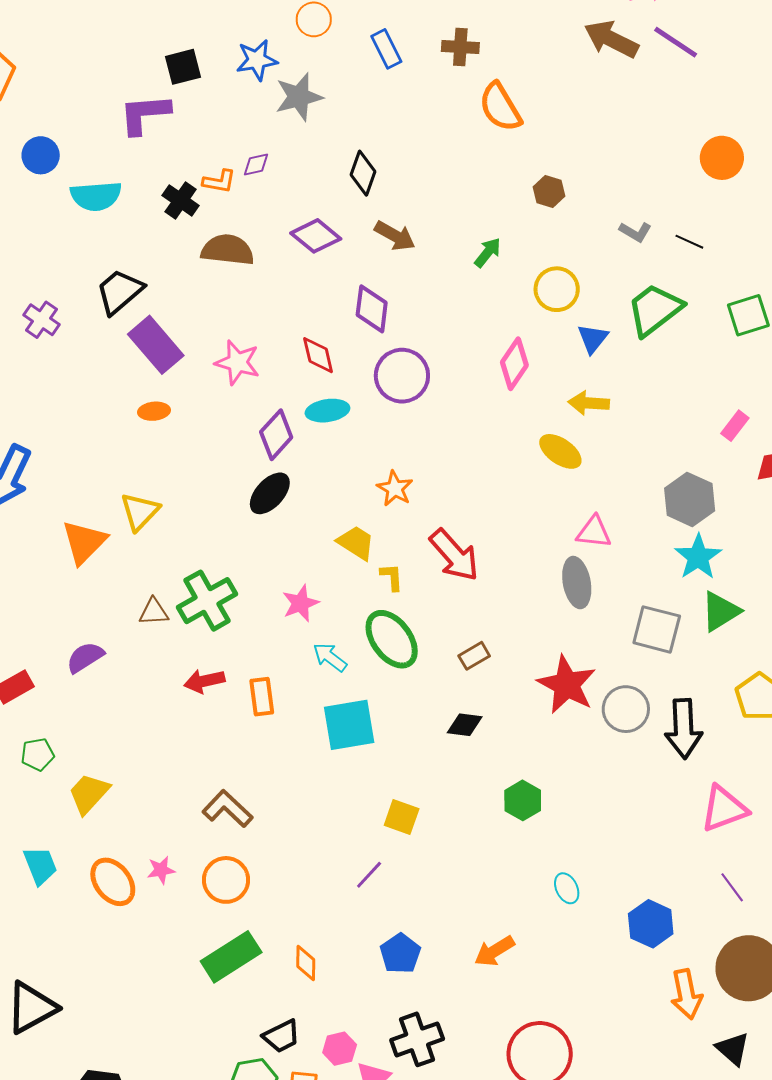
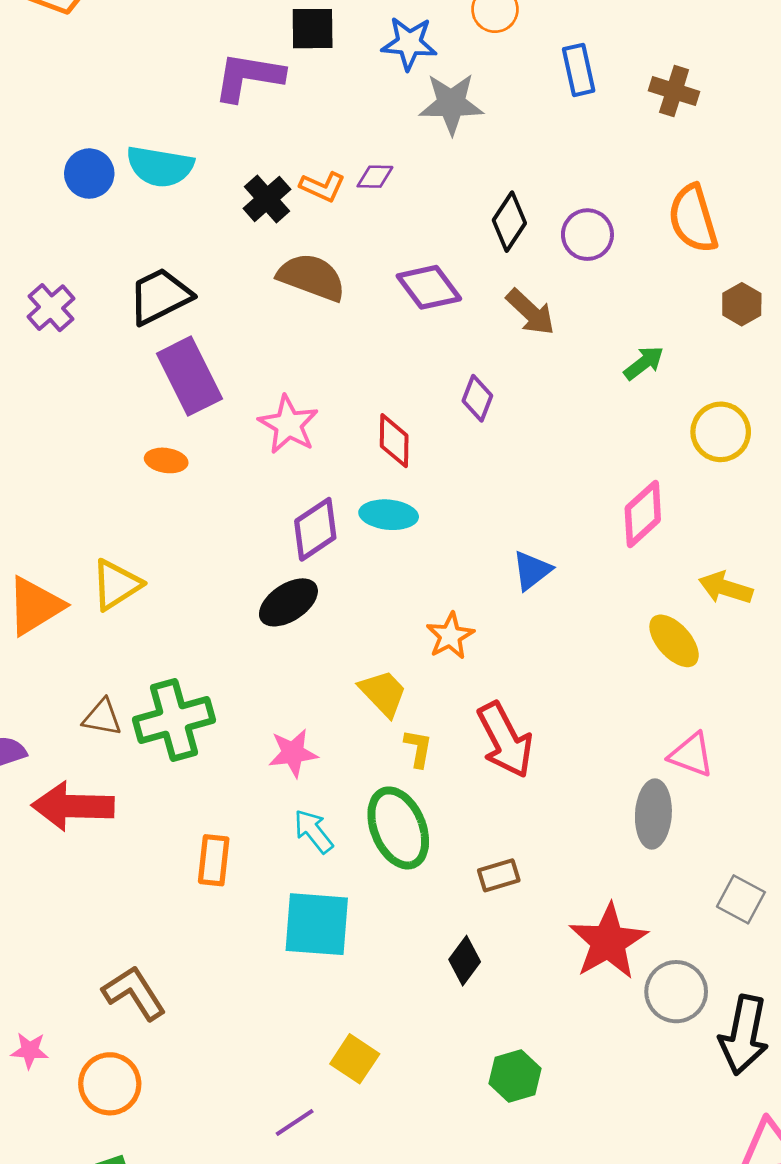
orange semicircle: (500, 107) -> (693, 219), moved
blue circle: (41, 155) -> (89, 174), moved
purple diamond: (372, 309) -> (477, 398), size x0.7
blue triangle: (593, 339) -> (532, 570), moved
purple circle: (402, 376) -> (587, 235), moved, size x0.7
gray square: (657, 629) -> (741, 899), size x0.7
red arrow: (204, 681) -> (73, 806), moved, size x1.5
black diamond: (465, 725) -> (465, 961), turned -75

